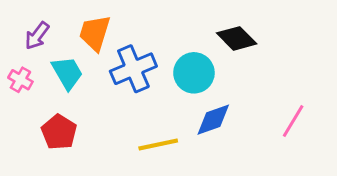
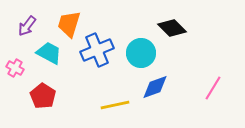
cyan trapezoid: (67, 73) -> (49, 53), turned -32
pink cross: (20, 80) -> (15, 68), moved

